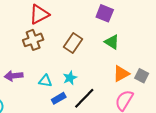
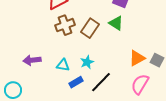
brown cross: (33, 40) -> (65, 25), moved
green triangle: (112, 42) -> (116, 23), moved

